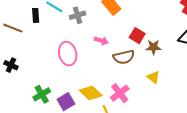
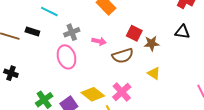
black rectangle: (36, 15) -> (32, 32), moved, turned -64
gray cross: (78, 15) -> (72, 32), moved

